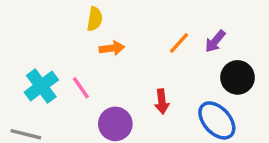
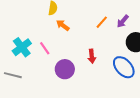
orange arrow: (112, 48) -> (63, 25), turned -136

